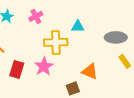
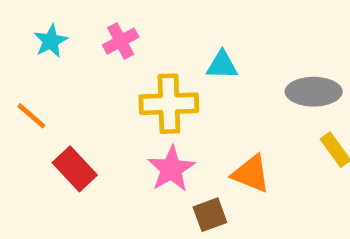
pink star: (44, 66) -> (171, 169), moved
red rectangle: (17, 69) -> (75, 169), turned -60

